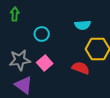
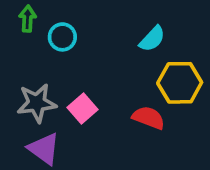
cyan semicircle: (83, 25) -> (152, 39), turned -42
cyan circle: (42, 34) -> (62, 37), moved

